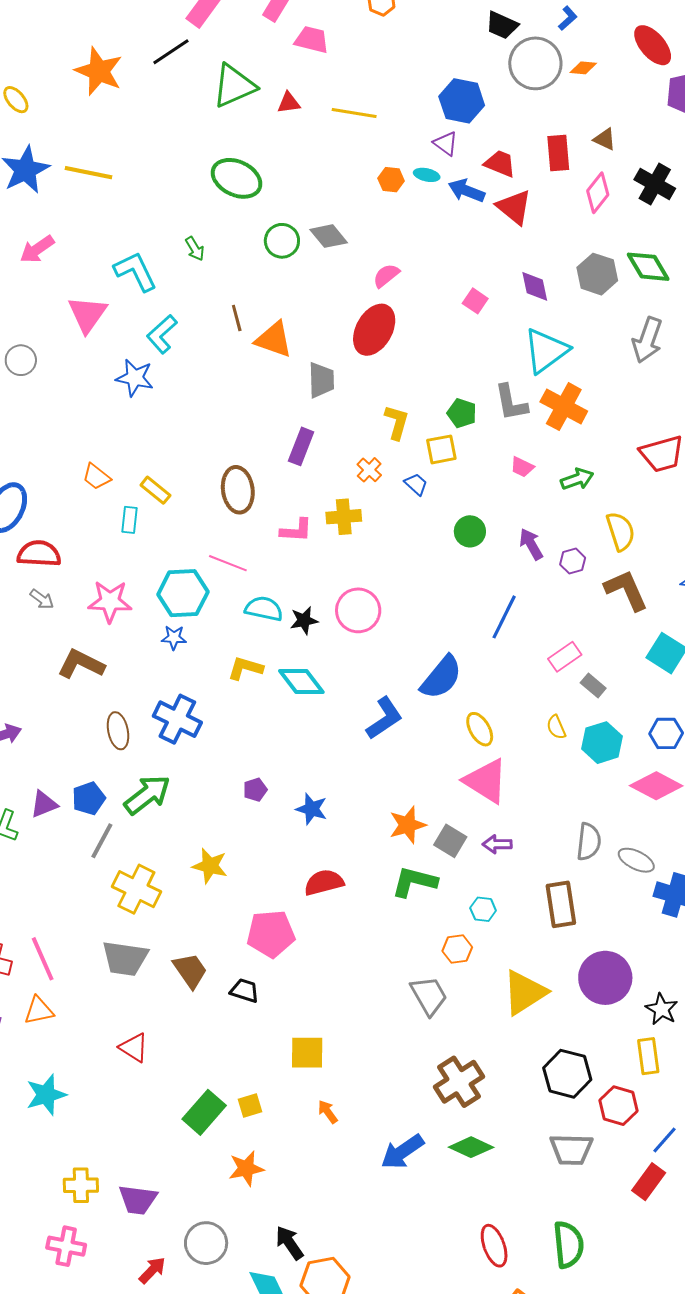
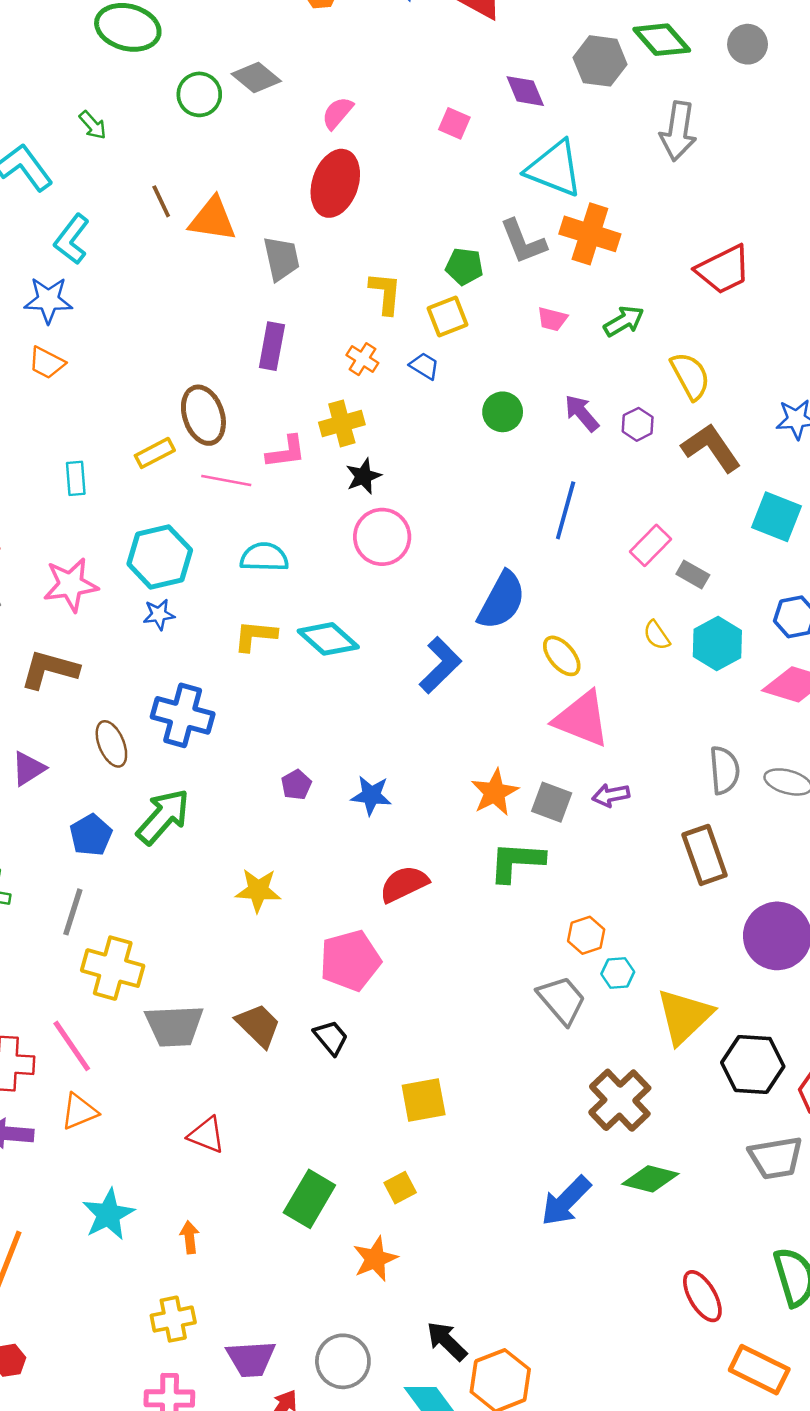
cyan triangle: (546, 351) -> (554, 169), turned -51
orange trapezoid: (96, 477) -> (47, 363), moved
yellow rectangle: (155, 490) -> (155, 453), moved, turned -56
pink line: (228, 563) -> (226, 481), moved
black star: (304, 620) -> (363, 476), moved
purple triangle: (44, 804) -> (28, 768), moved
gray line: (102, 841) -> (73, 912), moved
yellow cross: (136, 889) -> (113, 968), moved
cyan hexagon: (483, 909) -> (618, 973), moved
black trapezoid: (245, 991) -> (331, 1038), turned 44
yellow triangle: (525, 992) -> (684, 1016), moved
yellow square: (250, 1106) -> (400, 1188), moved
orange arrow: (328, 1112) -> (190, 1237), moved, turned 40
purple trapezoid: (138, 1200) -> (251, 1359), moved

